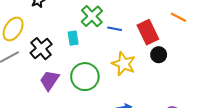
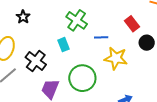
blue line: (115, 29) -> (101, 37), moved
red rectangle: (148, 32) -> (132, 24), size x0.7

